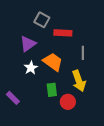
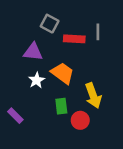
purple triangle: (28, 44) -> (33, 52), turned 42
gray line: (83, 53) -> (98, 32), moved

